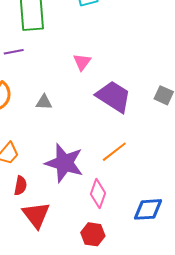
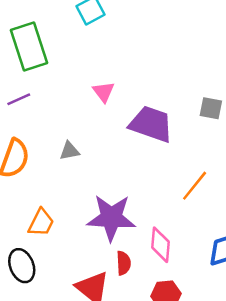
orange line: (114, 152) -> (195, 186), moved
red semicircle: (20, 186) -> (124, 263), moved

